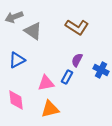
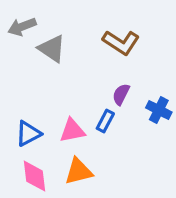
blue triangle: (17, 60) -> (28, 134), moved
pink diamond: (16, 100) -> (35, 176), moved

